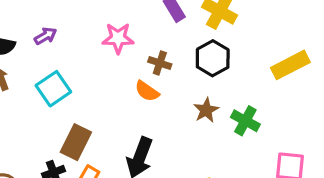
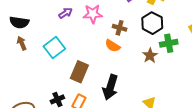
purple arrow: (45, 36) -> (66, 13), moved
green cross: (245, 121) -> (169, 43), moved, turned -36
brown rectangle: (76, 142) -> (79, 72), moved

